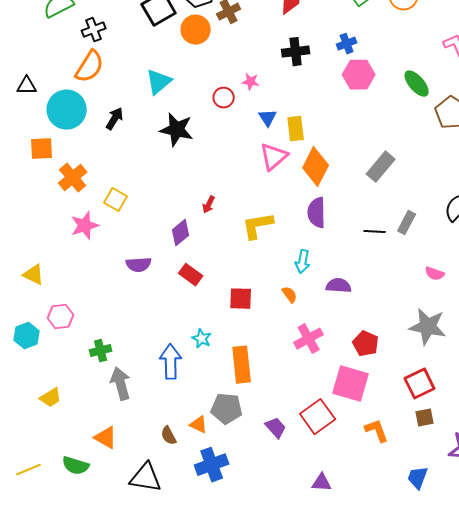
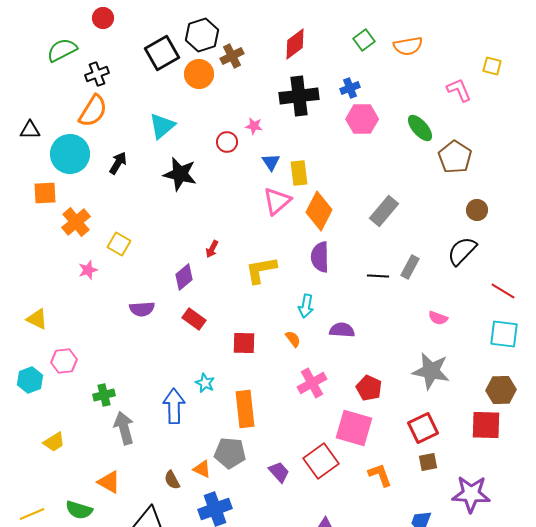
black cross: (296, 52) -> (299, 96), size x1.4
pink star: (85, 226) -> (88, 270), size x0.7

